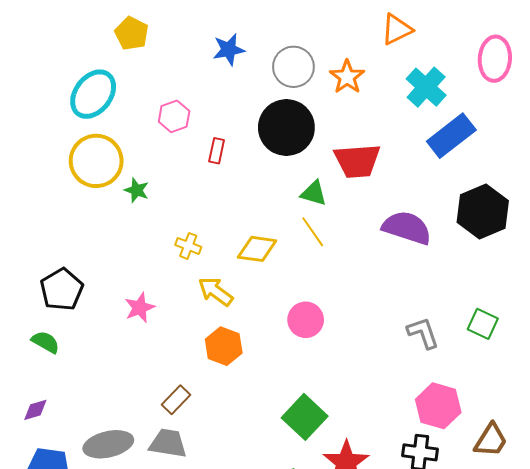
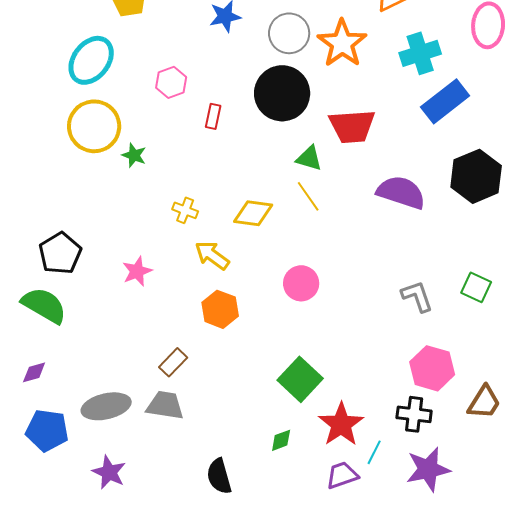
orange star: (347, 77) -> (342, 43), size x1.4
cyan cross: (426, 87) -> (420, 53), turned 30
green semicircle: (46, 342) -> (44, 305), size x1.6

